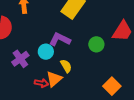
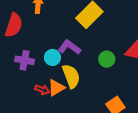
purple cross: (20, 59) -> (24, 60), turned 36
yellow semicircle: (66, 66) -> (71, 76), size x1.6

